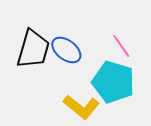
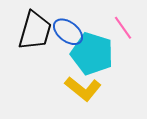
cyan pentagon: (113, 82) -> (92, 54), moved

